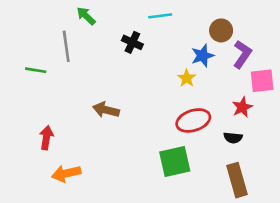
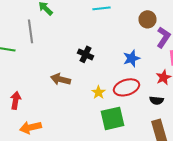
black cross: (132, 42) -> (86, 54), moved
blue star: (203, 56) -> (132, 58), moved
yellow star: (187, 78) -> (98, 92), moved

